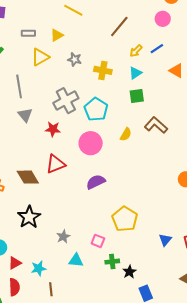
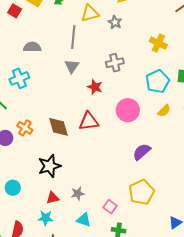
yellow triangle: (40, 57) -> (90, 13), moved
gray star: (75, 59) -> (115, 22), moved
gray cross: (66, 101) -> (115, 63), size x0.7
cyan pentagon: (96, 109) -> (158, 81), moved
purple semicircle: (96, 182) -> (142, 152), moved, turned -30
red triangle: (15, 263) -> (53, 198), moved

